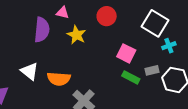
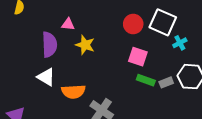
red circle: (107, 16) -> (133, 24), moved
gray rectangle: (152, 70) -> (166, 82), moved
white triangle: (30, 71) -> (46, 77), moved

